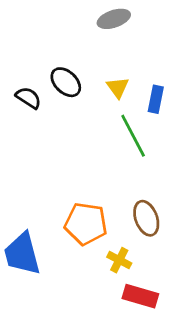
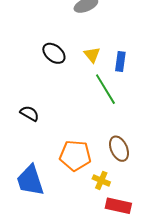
black semicircle: (28, 98) -> (29, 113), moved

